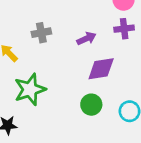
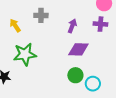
purple arrow: (86, 39) -> (72, 26), turned -56
green circle: (91, 105) -> (75, 75), moved

